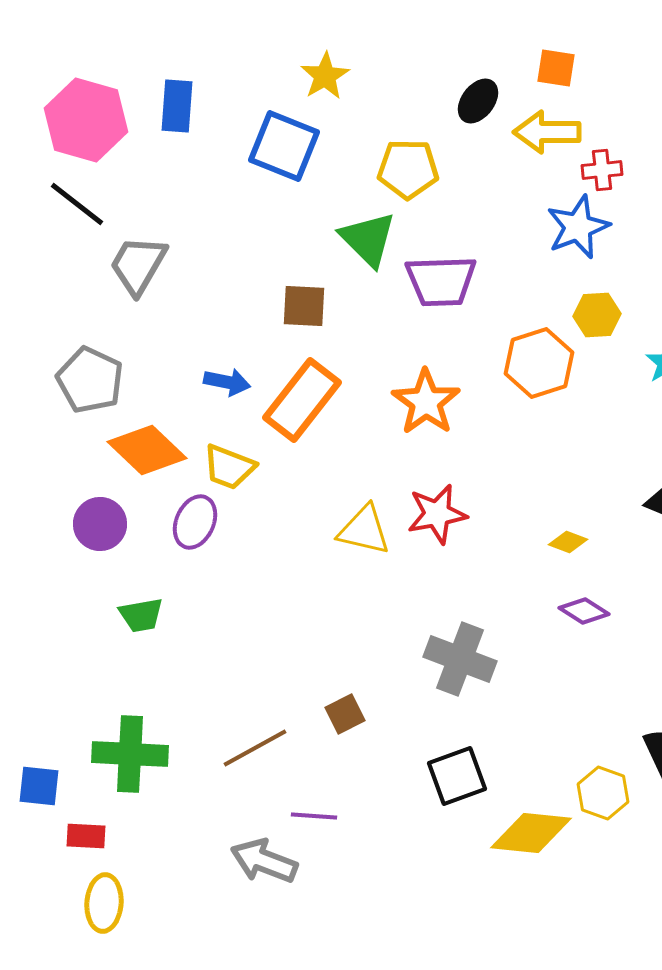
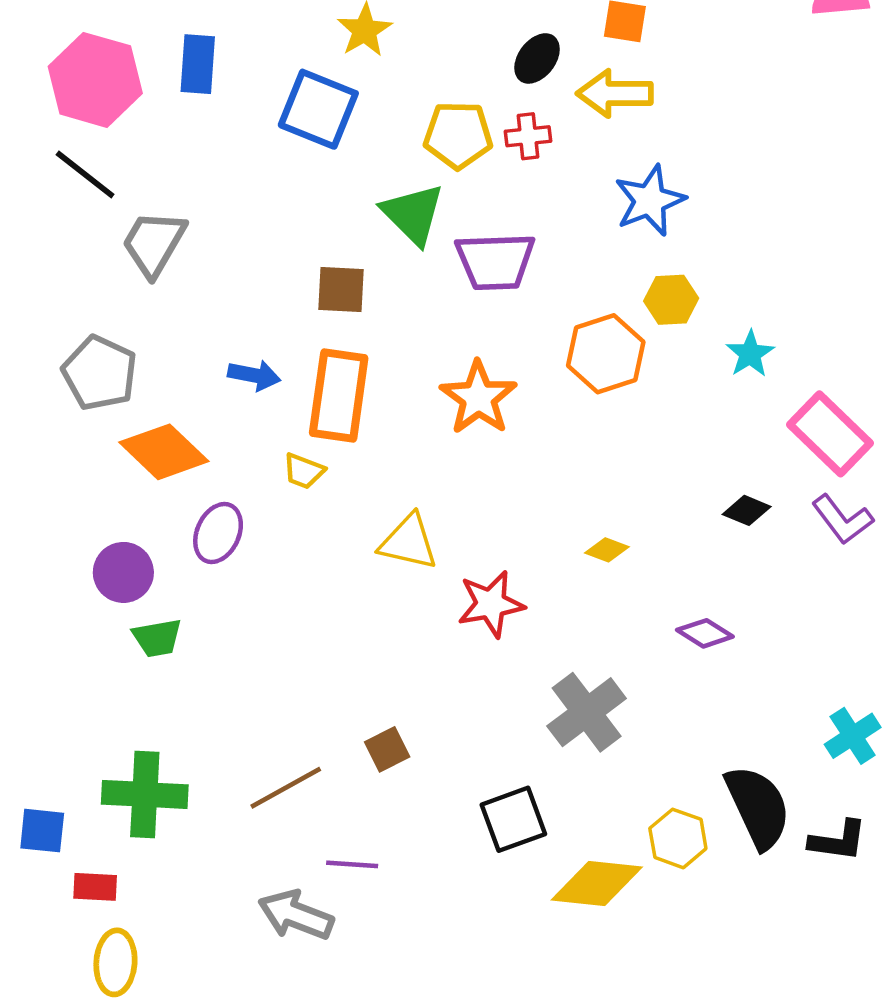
red cross: (602, 170) -> (528, 136), moved
orange rectangle: (302, 400) -> (339, 395), turned -30
yellow trapezoid: (229, 467) -> (304, 471), moved, size x0.7
red star: (437, 514) -> (491, 604), moved
purple circle: (100, 524) -> (123, 572), moved
yellow diamond: (568, 542) -> (607, 550), moved
purple diamond: (584, 611) -> (705, 633), moved
gray cross: (460, 659) -> (587, 712), moved, turned 32

